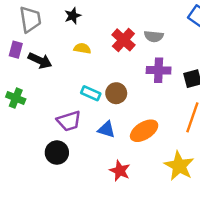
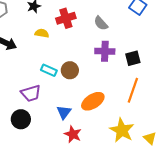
gray semicircle: (154, 36) -> (101, 23), turned 42
red cross: (123, 40) -> (66, 18), moved, turned 30
blue triangle: (107, 130) -> (64, 112), moved, turned 49

